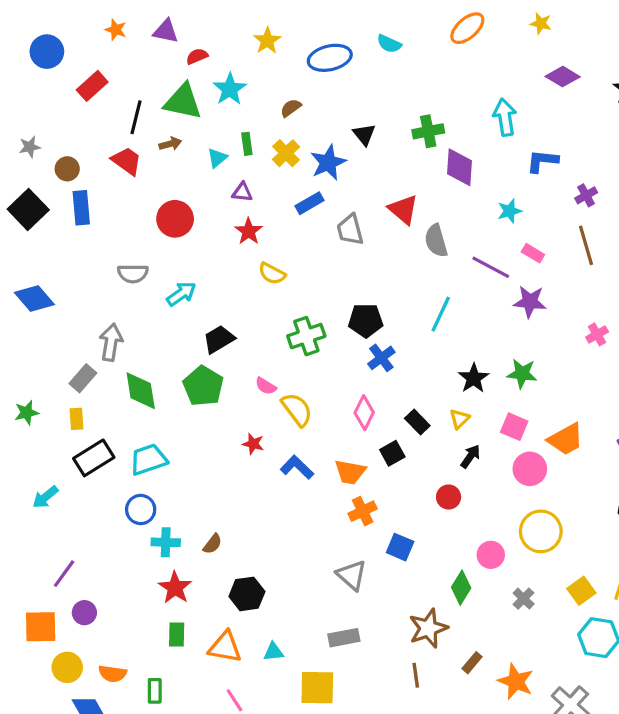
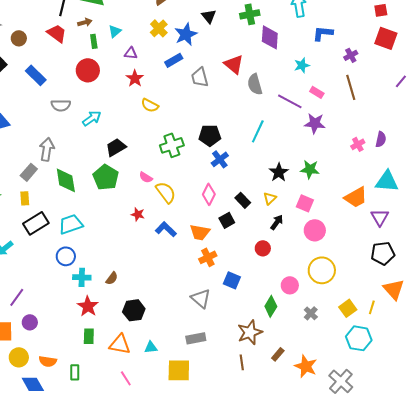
green rectangle: (247, 144) -> (94, 41), moved
blue rectangle: (81, 208) -> (36, 75), moved, turned -40
orange trapezoid: (566, 439) -> (356, 197), moved

